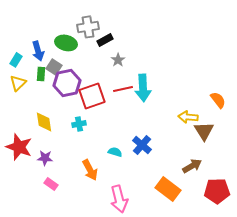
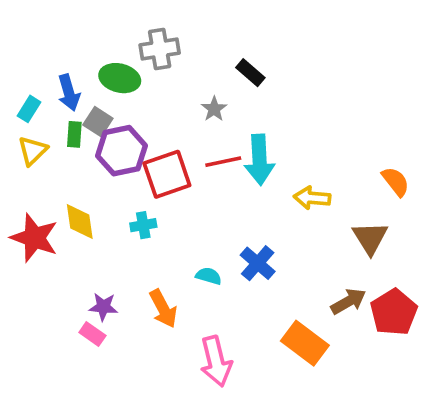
black rectangle: (105, 40) -> (250, 73), moved, turned 70
yellow arrow: (188, 117) -> (312, 198), moved
red star: (19, 147) -> (34, 238), moved
purple star: (45, 158) -> (103, 307), moved
red pentagon: (217, 191) -> (394, 312), moved, turned -30

